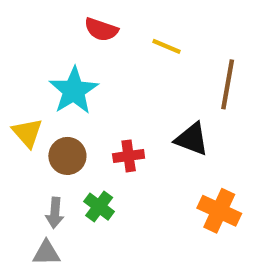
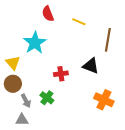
red semicircle: (101, 30) -> (48, 14), turned 49
brown circle: (67, 156) -> (13, 84), moved
gray arrow: (55, 213) -> (26, 101), turned -32

